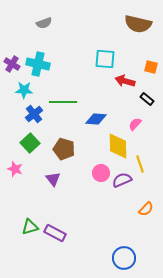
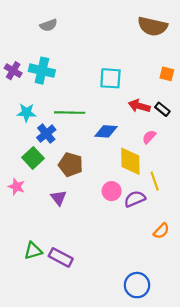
cyan square: (105, 59) -> (110, 78), moved
red arrow: (125, 81) -> (139, 106), moved
cyan star: (24, 90) -> (26, 113), moved
blue cross: (34, 114) -> (46, 134), moved

